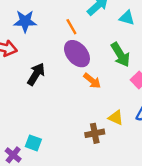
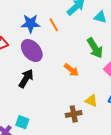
blue star: (25, 21) -> (31, 24), moved
purple ellipse: (77, 54) -> (32, 51), moved
black arrow: (36, 74) -> (26, 78), moved

